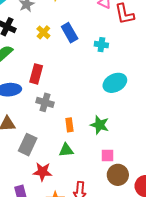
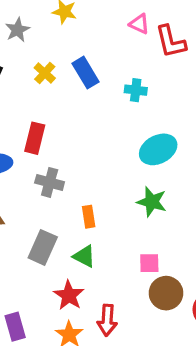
green star: (100, 125) -> (152, 202), moved
gray rectangle: (28, 145) -> (43, 247), moved
green triangle: (66, 150) -> (84, 256), turned 35
red star: (42, 172) -> (69, 295), moved, turned 30

